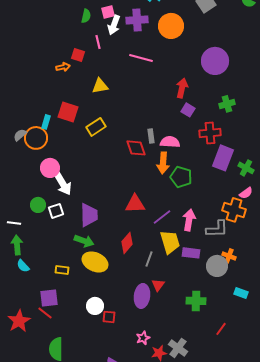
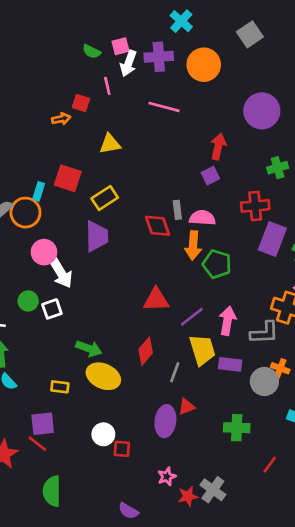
green semicircle: (86, 16) -> (91, 51), turned 104
purple square: (188, 110) -> (210, 176), moved, turned 32
purple trapezoid: (89, 215) -> (97, 236), moved
red triangle: (158, 285) -> (187, 407), turned 32

